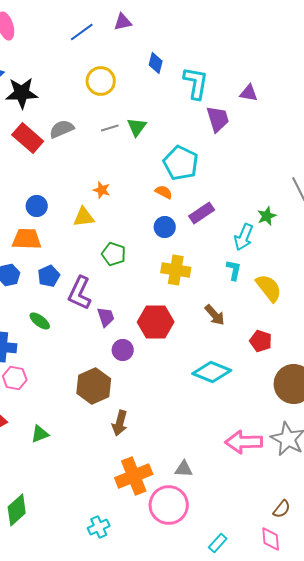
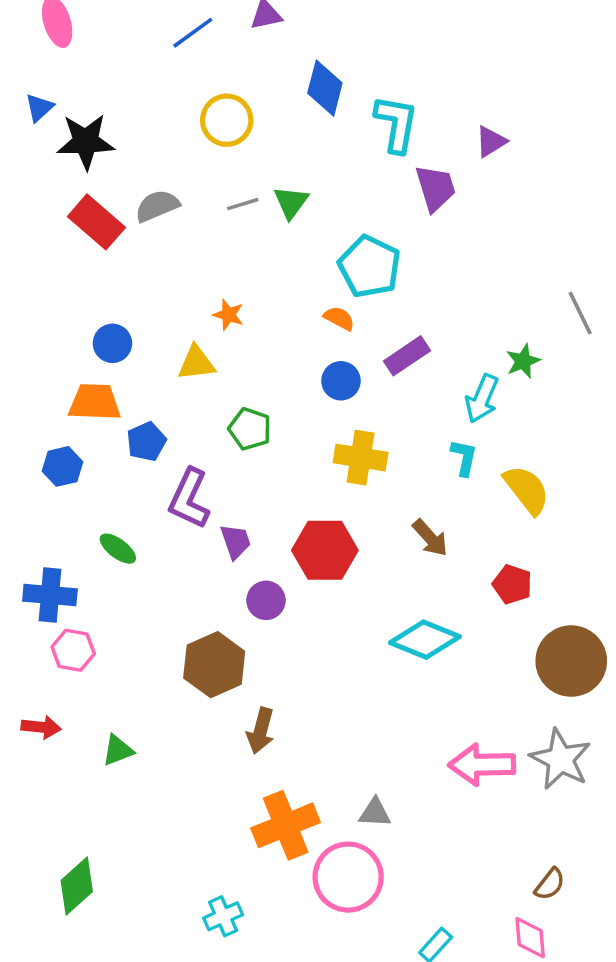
blue diamond: (156, 63) -> (325, 88), size x1.4
purple triangle: (249, 93) -> (491, 142), turned -42
blue pentagon: (49, 276) -> (146, 441), moved

